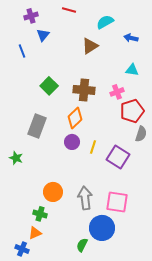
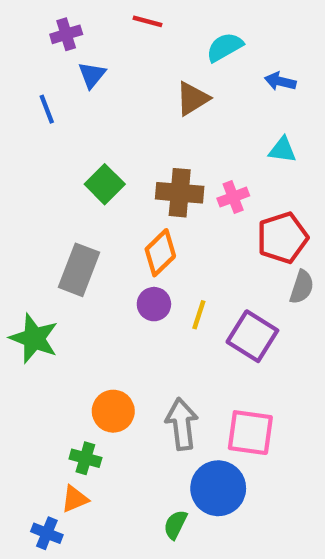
pink cross: (117, 92) -> (233, 197), moved
green star: (16, 158) -> (34, 338), size x1.6

